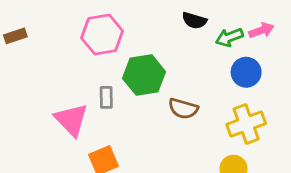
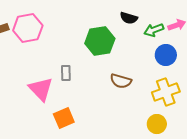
pink hexagon: (102, 34) -> (28, 28), moved
green hexagon: (144, 75) -> (100, 41), moved

